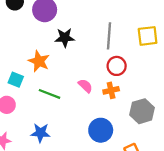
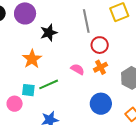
orange star: (39, 61) -> (32, 59), turned 30
cyan square: (16, 80) -> (28, 90), moved
green line: (50, 94) -> (49, 84), turned -30

